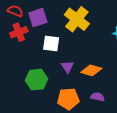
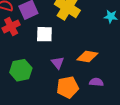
purple triangle: (68, 67) -> (58, 63), moved
green hexagon: (37, 80) -> (21, 70), moved

